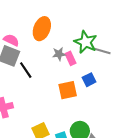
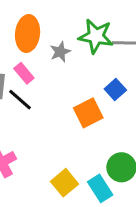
gray star: (59, 54) -> (60, 52), moved
pink rectangle: (71, 58) -> (24, 73), moved

